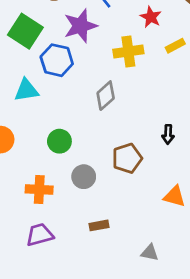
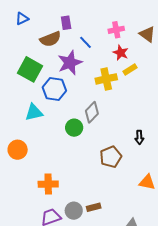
yellow rectangle: (175, 46) -> (130, 70), moved
green circle: (59, 141) -> (74, 128), moved
gray circle: (84, 177) -> (74, 211), moved

